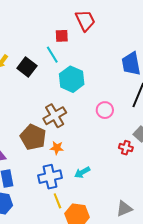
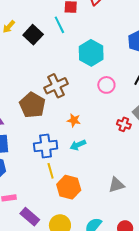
cyan hexagon: (72, 79) -> (91, 53), moved
orange star: (57, 148) -> (74, 120), moved

